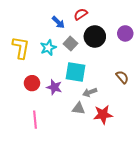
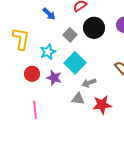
blue arrow: (58, 22) -> (49, 14), moved
cyan star: (48, 48) -> (48, 52), moved
cyan square: (76, 72) -> (75, 63), turned 35

